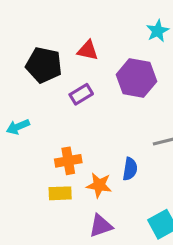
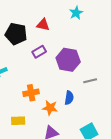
cyan star: (158, 31) -> (76, 13), moved
purple hexagon: (136, 78) -> (68, 60), moved
yellow rectangle: (60, 193) -> (18, 121), moved

